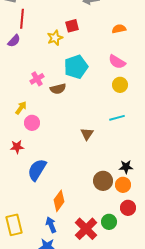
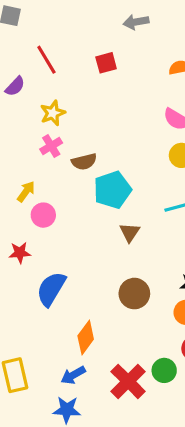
red line: (22, 19) -> (46, 60), moved, turned -36
yellow star: (55, 38) -> (53, 113), moved
cyan pentagon: (76, 67) -> (112, 190), moved
brown circle: (103, 181) -> (134, 294), moved
blue arrow: (51, 225) -> (73, 375), turned -98

